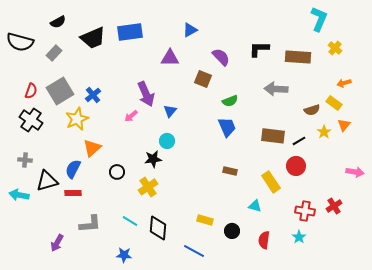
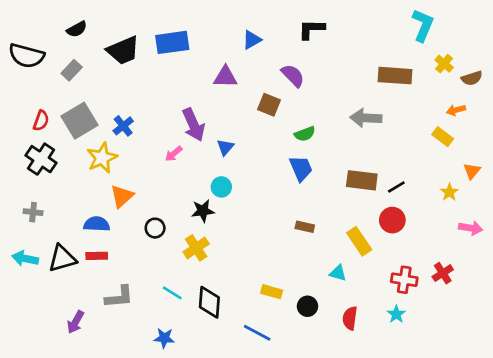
black L-shape: (259, 49) -> (311, 29), moved
brown semicircle: (312, 110) -> (472, 78), moved
orange triangle: (344, 125) -> (472, 171), moved
yellow star: (324, 132) -> (449, 192), moved
blue semicircle: (73, 169) -> (97, 224), turned 66
black triangle: (47, 181) -> (62, 259), moved

